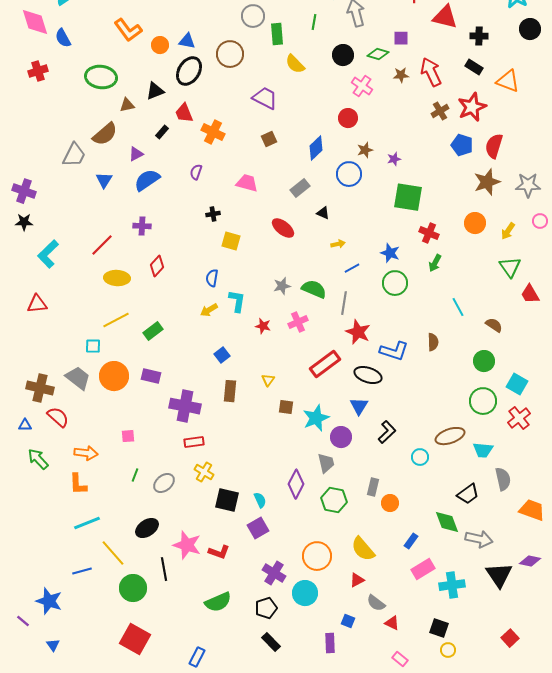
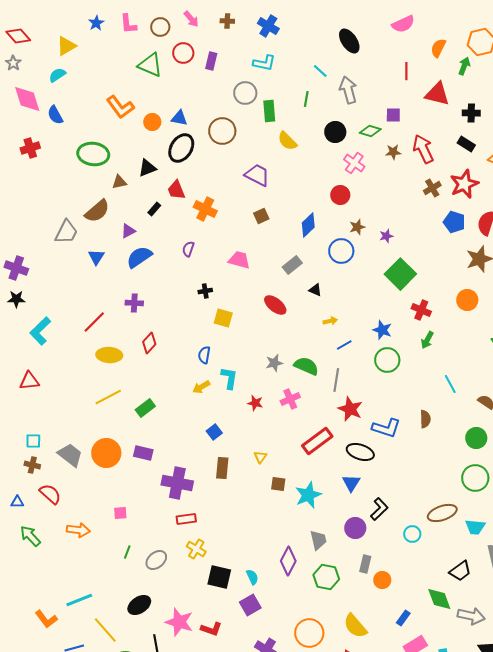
green square: (408, 197) -> (400, 274), turned 36
cyan square: (93, 346) -> (33, 441), moved
brown cross: (40, 388) -> (32, 465), size x0.6
purple circle: (341, 437) -> (355, 528), moved
orange L-shape: (78, 484) -> (46, 619), moved, turned -35

